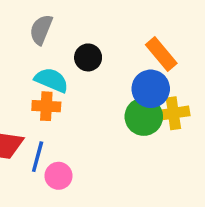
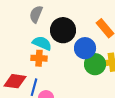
black circle: (88, 57) -> (63, 30), size x1.6
blue circle: (151, 89) -> (85, 48), moved

